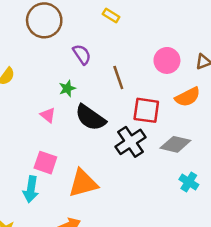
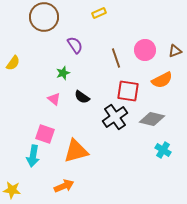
yellow rectangle: (111, 16) -> (99, 13), turned -56
brown line: (118, 77) -> (116, 58), moved
pink triangle: (48, 115) -> (54, 99), moved
black semicircle: (90, 118) -> (82, 97), size x0.6

